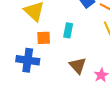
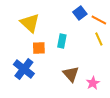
blue cross: (28, 60) -> (24, 69), turned 30

